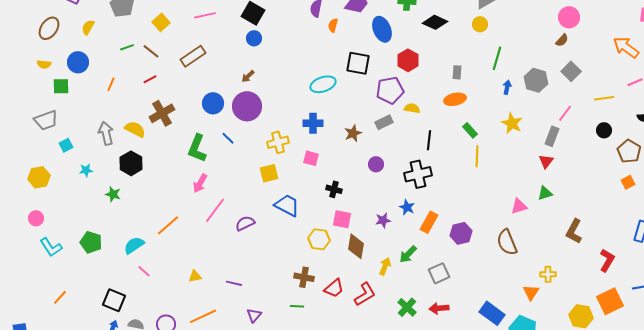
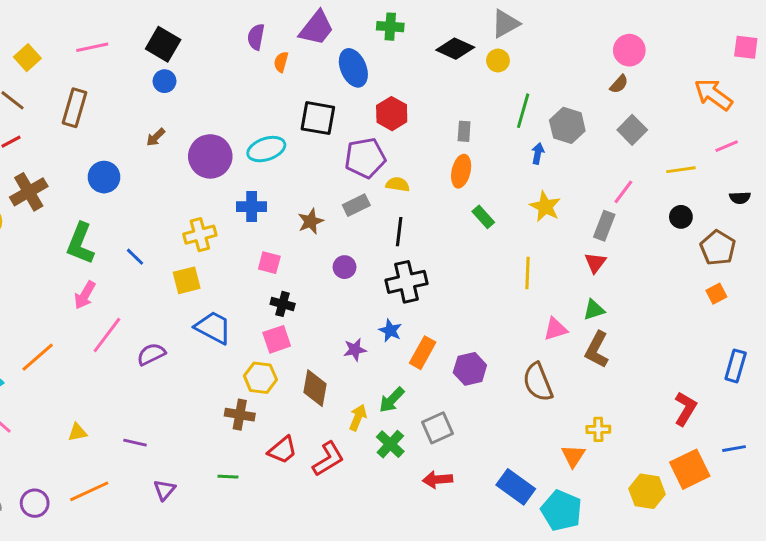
black diamond: (435, 22) -> (455, 49), moved
brown rectangle: (193, 56) -> (75, 108), turned -40
gray hexagon: (536, 80) -> (567, 125), moved
orange ellipse: (455, 99) -> (461, 171), turned -65
purple circle: (247, 106) -> (210, 156), moved
blue line: (228, 138) -> (135, 257), moved
black line: (429, 140) -> (399, 232), moved
yellow line: (477, 156) -> (527, 273), moved
pink square: (311, 158) -> (269, 263), moved
pink square: (342, 219) -> (277, 339), moved, turned -30
brown L-shape: (574, 231) -> (597, 350), moved
brown cross: (304, 277) -> (240, 415), moved
green cross: (407, 307) -> (390, 444), moved

